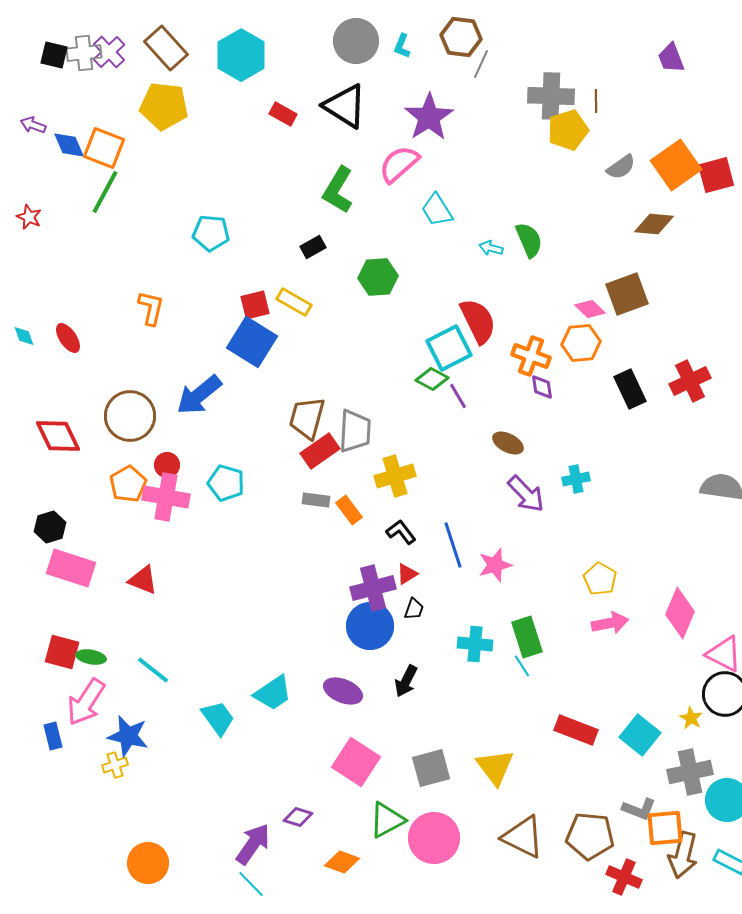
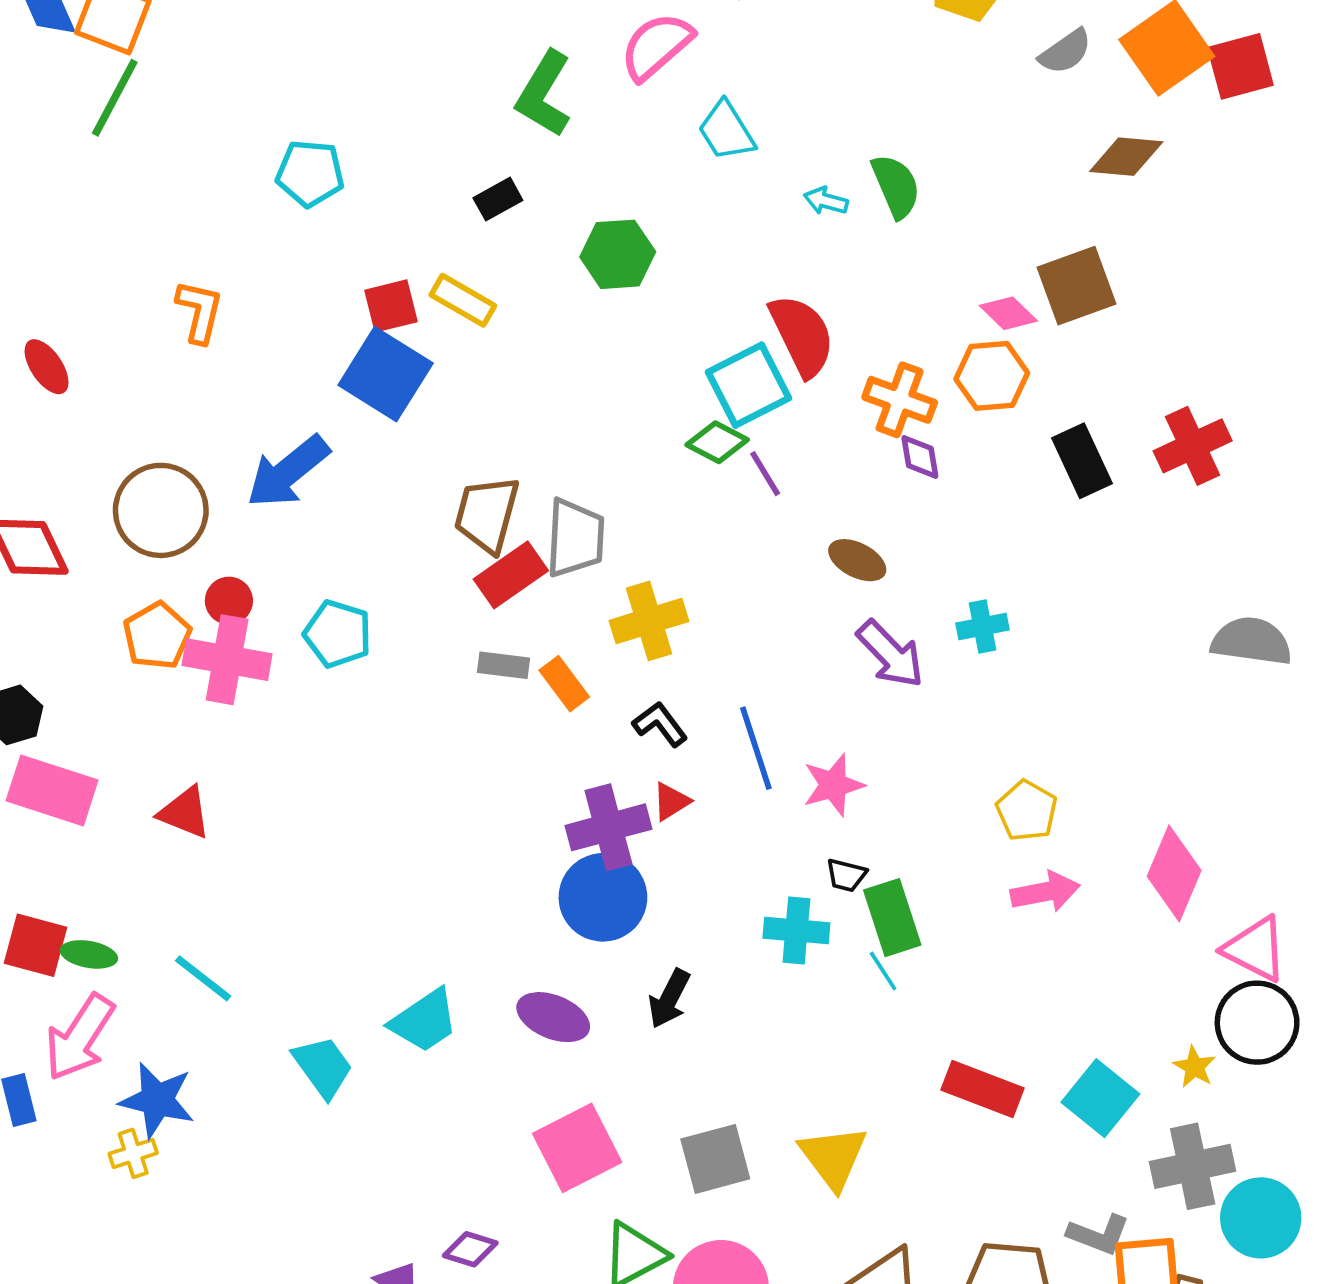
black trapezoid: (414, 609) -> (846, 875), moved, turned 85
pink square: (356, 762) -> (577, 1148), turned 30

